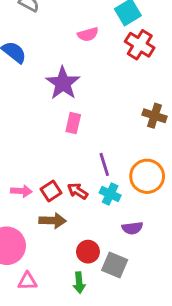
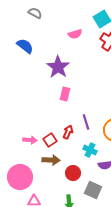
red arrow: (78, 191) -> (68, 132), moved, turned 80
cyan cross: (110, 194) -> (90, 150), moved
red circle: (88, 252) -> (73, 173), moved

